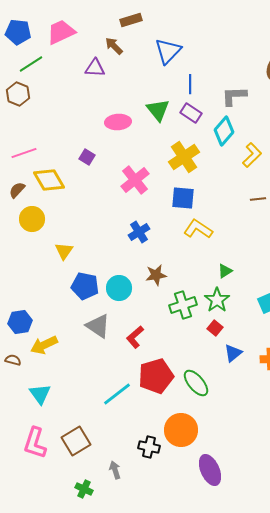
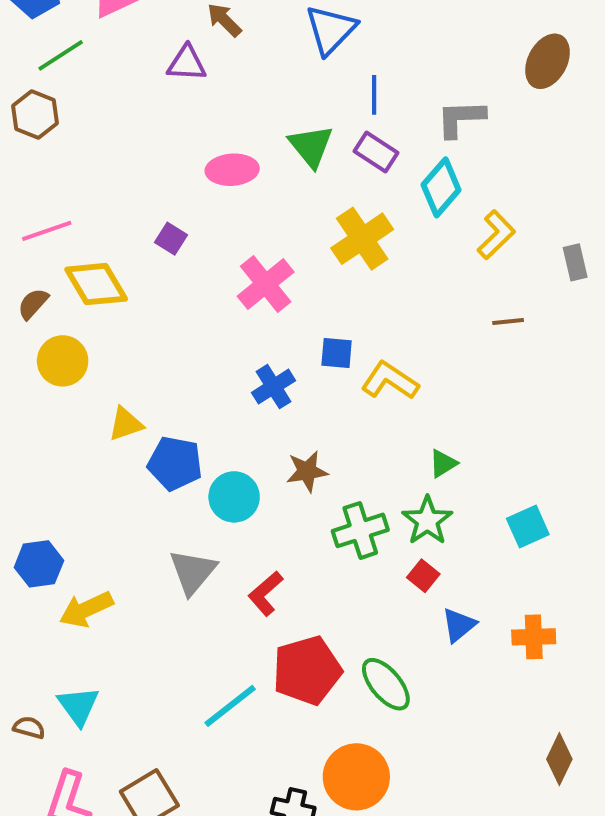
blue square: (183, 198) -> (337, 353), moved, size x0.7
yellow triangle: (64, 251) -> (126, 424), turned 36
blue pentagon: (85, 286) -> (175, 463), moved
gray triangle: (98, 326) -> (193, 572), turned 36
brown semicircle: (13, 360) -> (29, 728), moved

